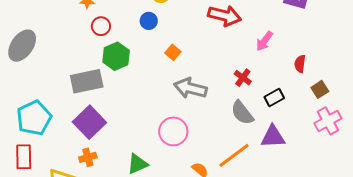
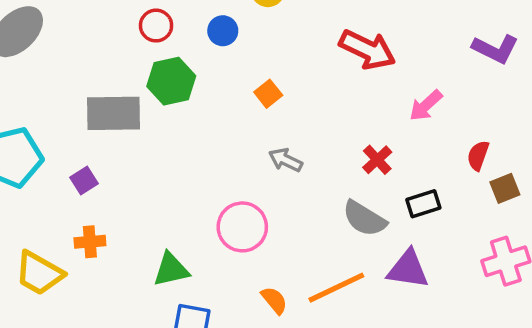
blue circle: (149, 21) -> (223, 31), moved
gray arrow: (190, 88) -> (286, 160), size x0.6
brown square: (320, 89) -> (505, 188), moved
gray semicircle: (242, 113) -> (364, 219), turned -32
purple square: (89, 122) -> (84, 180), moved, size x0.5

